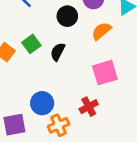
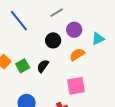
green square: (31, 44) -> (23, 66), moved

